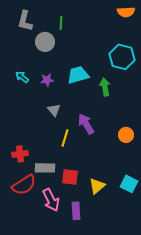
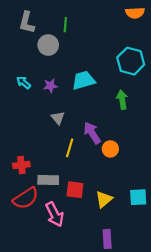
green arrow: (105, 87) -> (122, 100), moved
orange circle: (126, 135) -> (110, 149), moved
cyan square: (129, 184) -> (138, 197), turned -30
purple rectangle: (76, 211) -> (107, 239), moved

